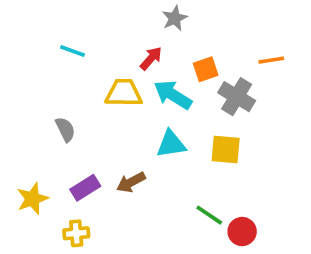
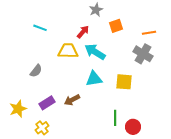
orange square: (206, 69) -> (116, 26), moved
gray cross: (237, 97) -> (143, 54), moved
gray semicircle: (65, 129) -> (36, 71), turned 64
green line: (209, 215) -> (115, 118), turned 56
yellow cross: (76, 233) -> (42, 128), turned -32

